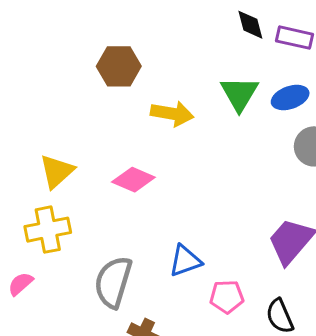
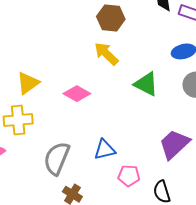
brown hexagon: (119, 66) -> (111, 18), moved
green triangle: (239, 94) -> (146, 84), moved, turned -40
yellow arrow: (172, 114) -> (106, 54), turned -152

